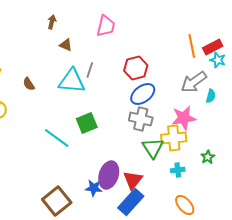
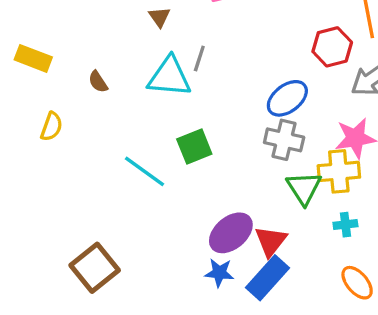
brown triangle: (66, 45) -> (159, 17), turned 32
red hexagon: (136, 68) -> (332, 47), moved
purple ellipse: (109, 175) -> (231, 233), turned 32
blue star: (94, 188) -> (219, 273), moved
brown square: (57, 201) -> (95, 268), moved

